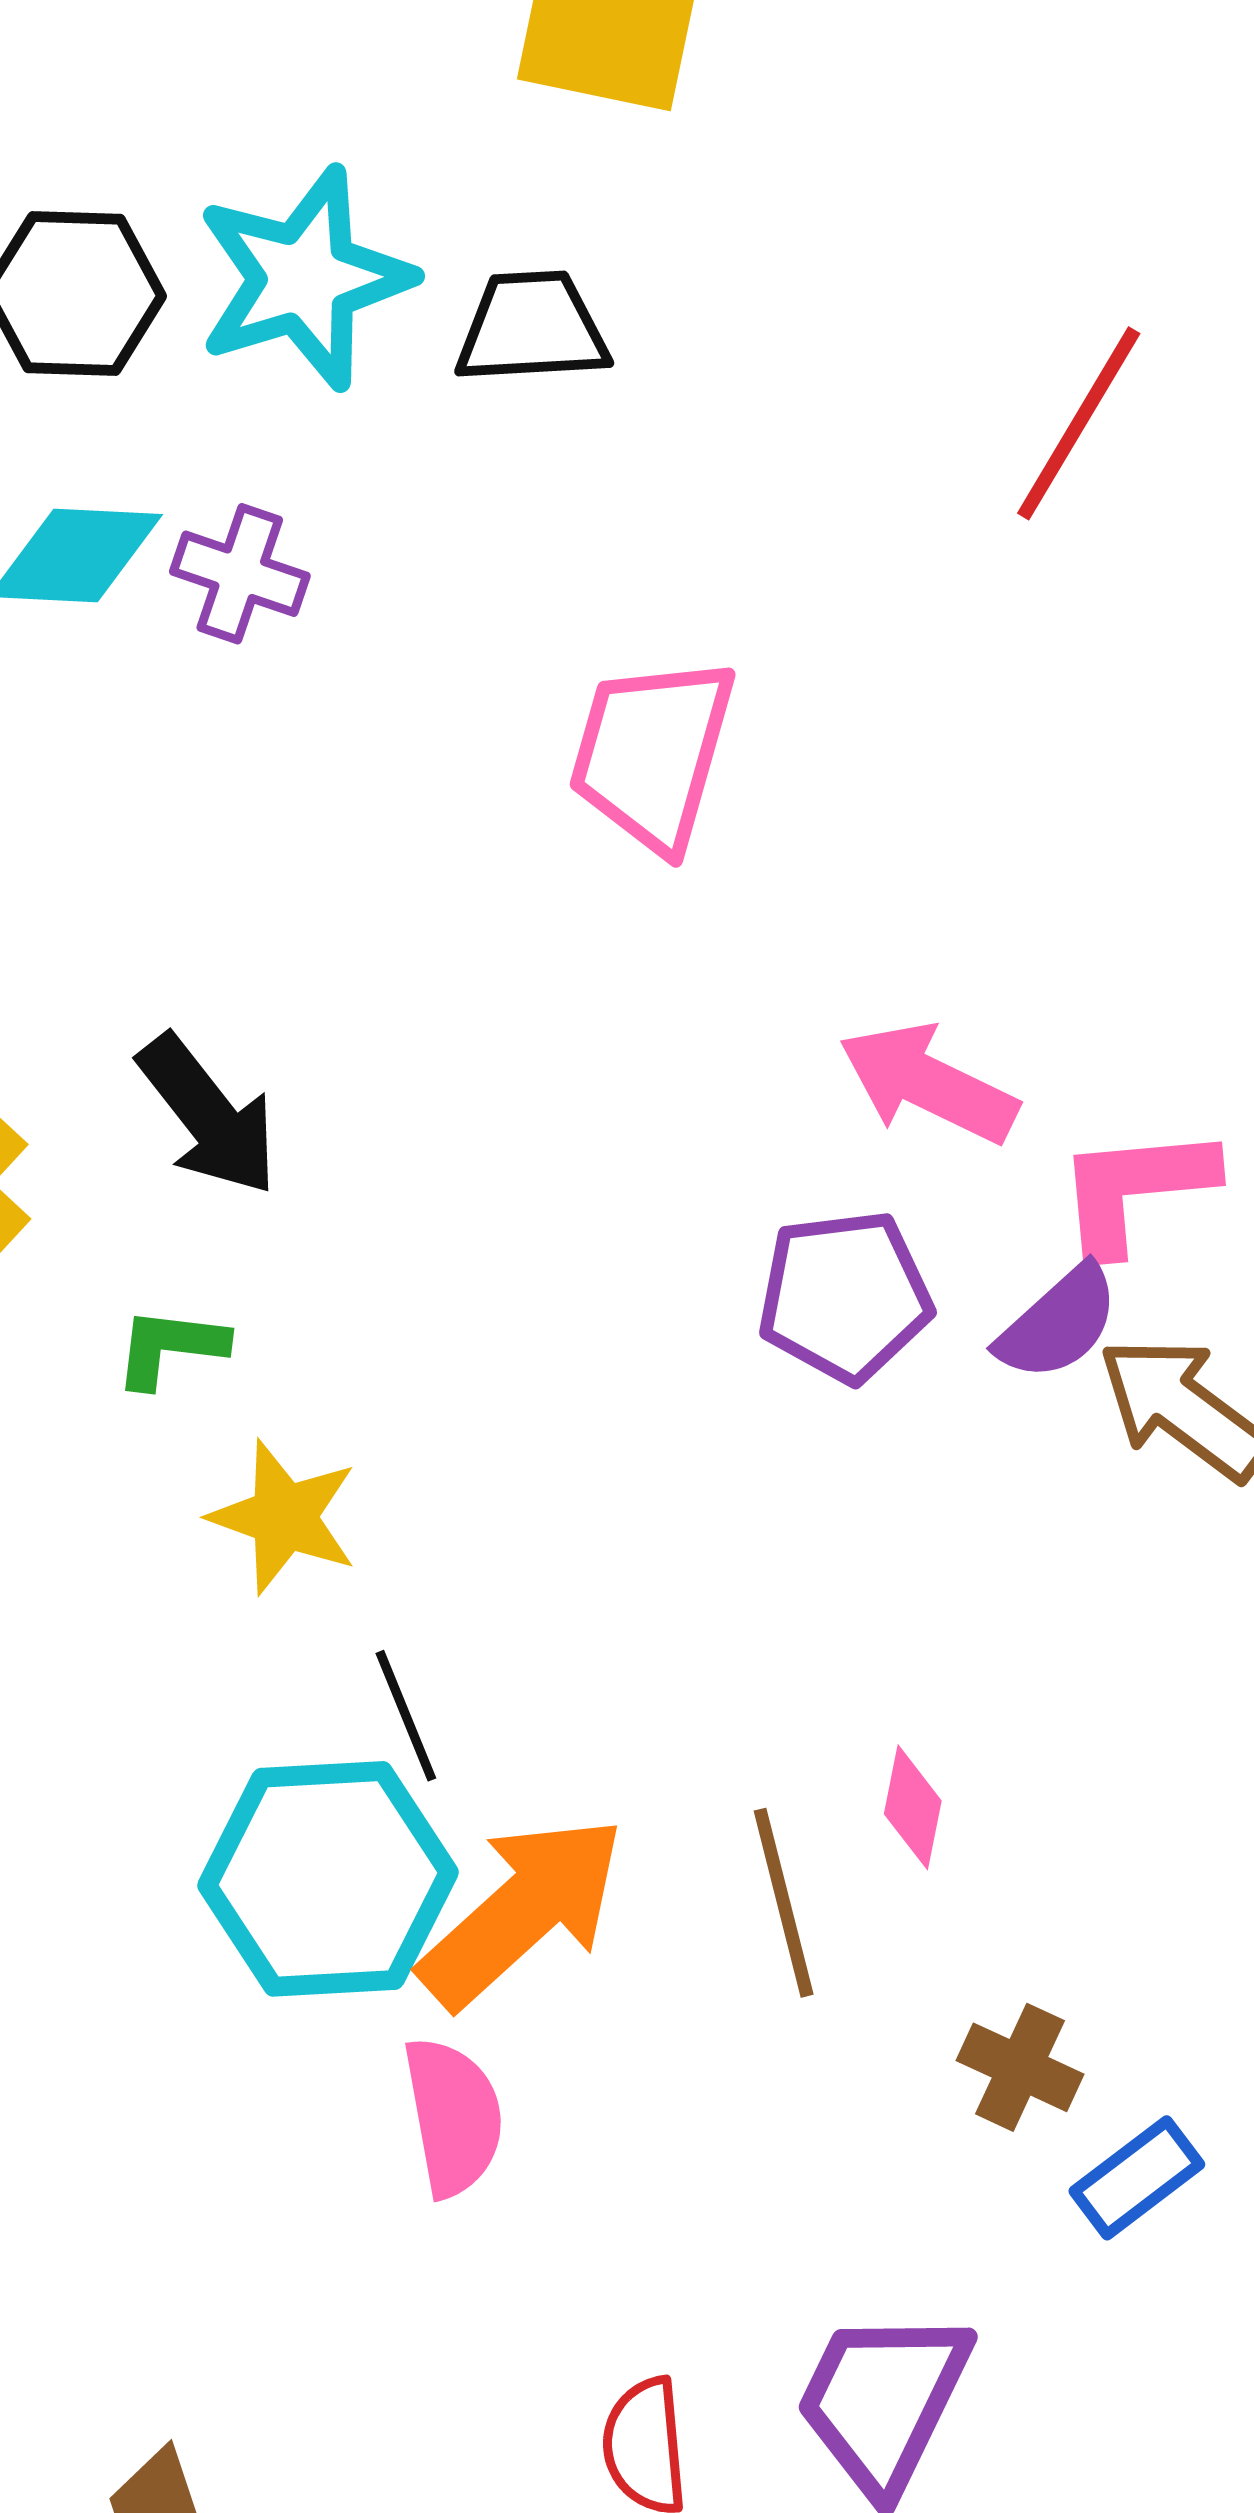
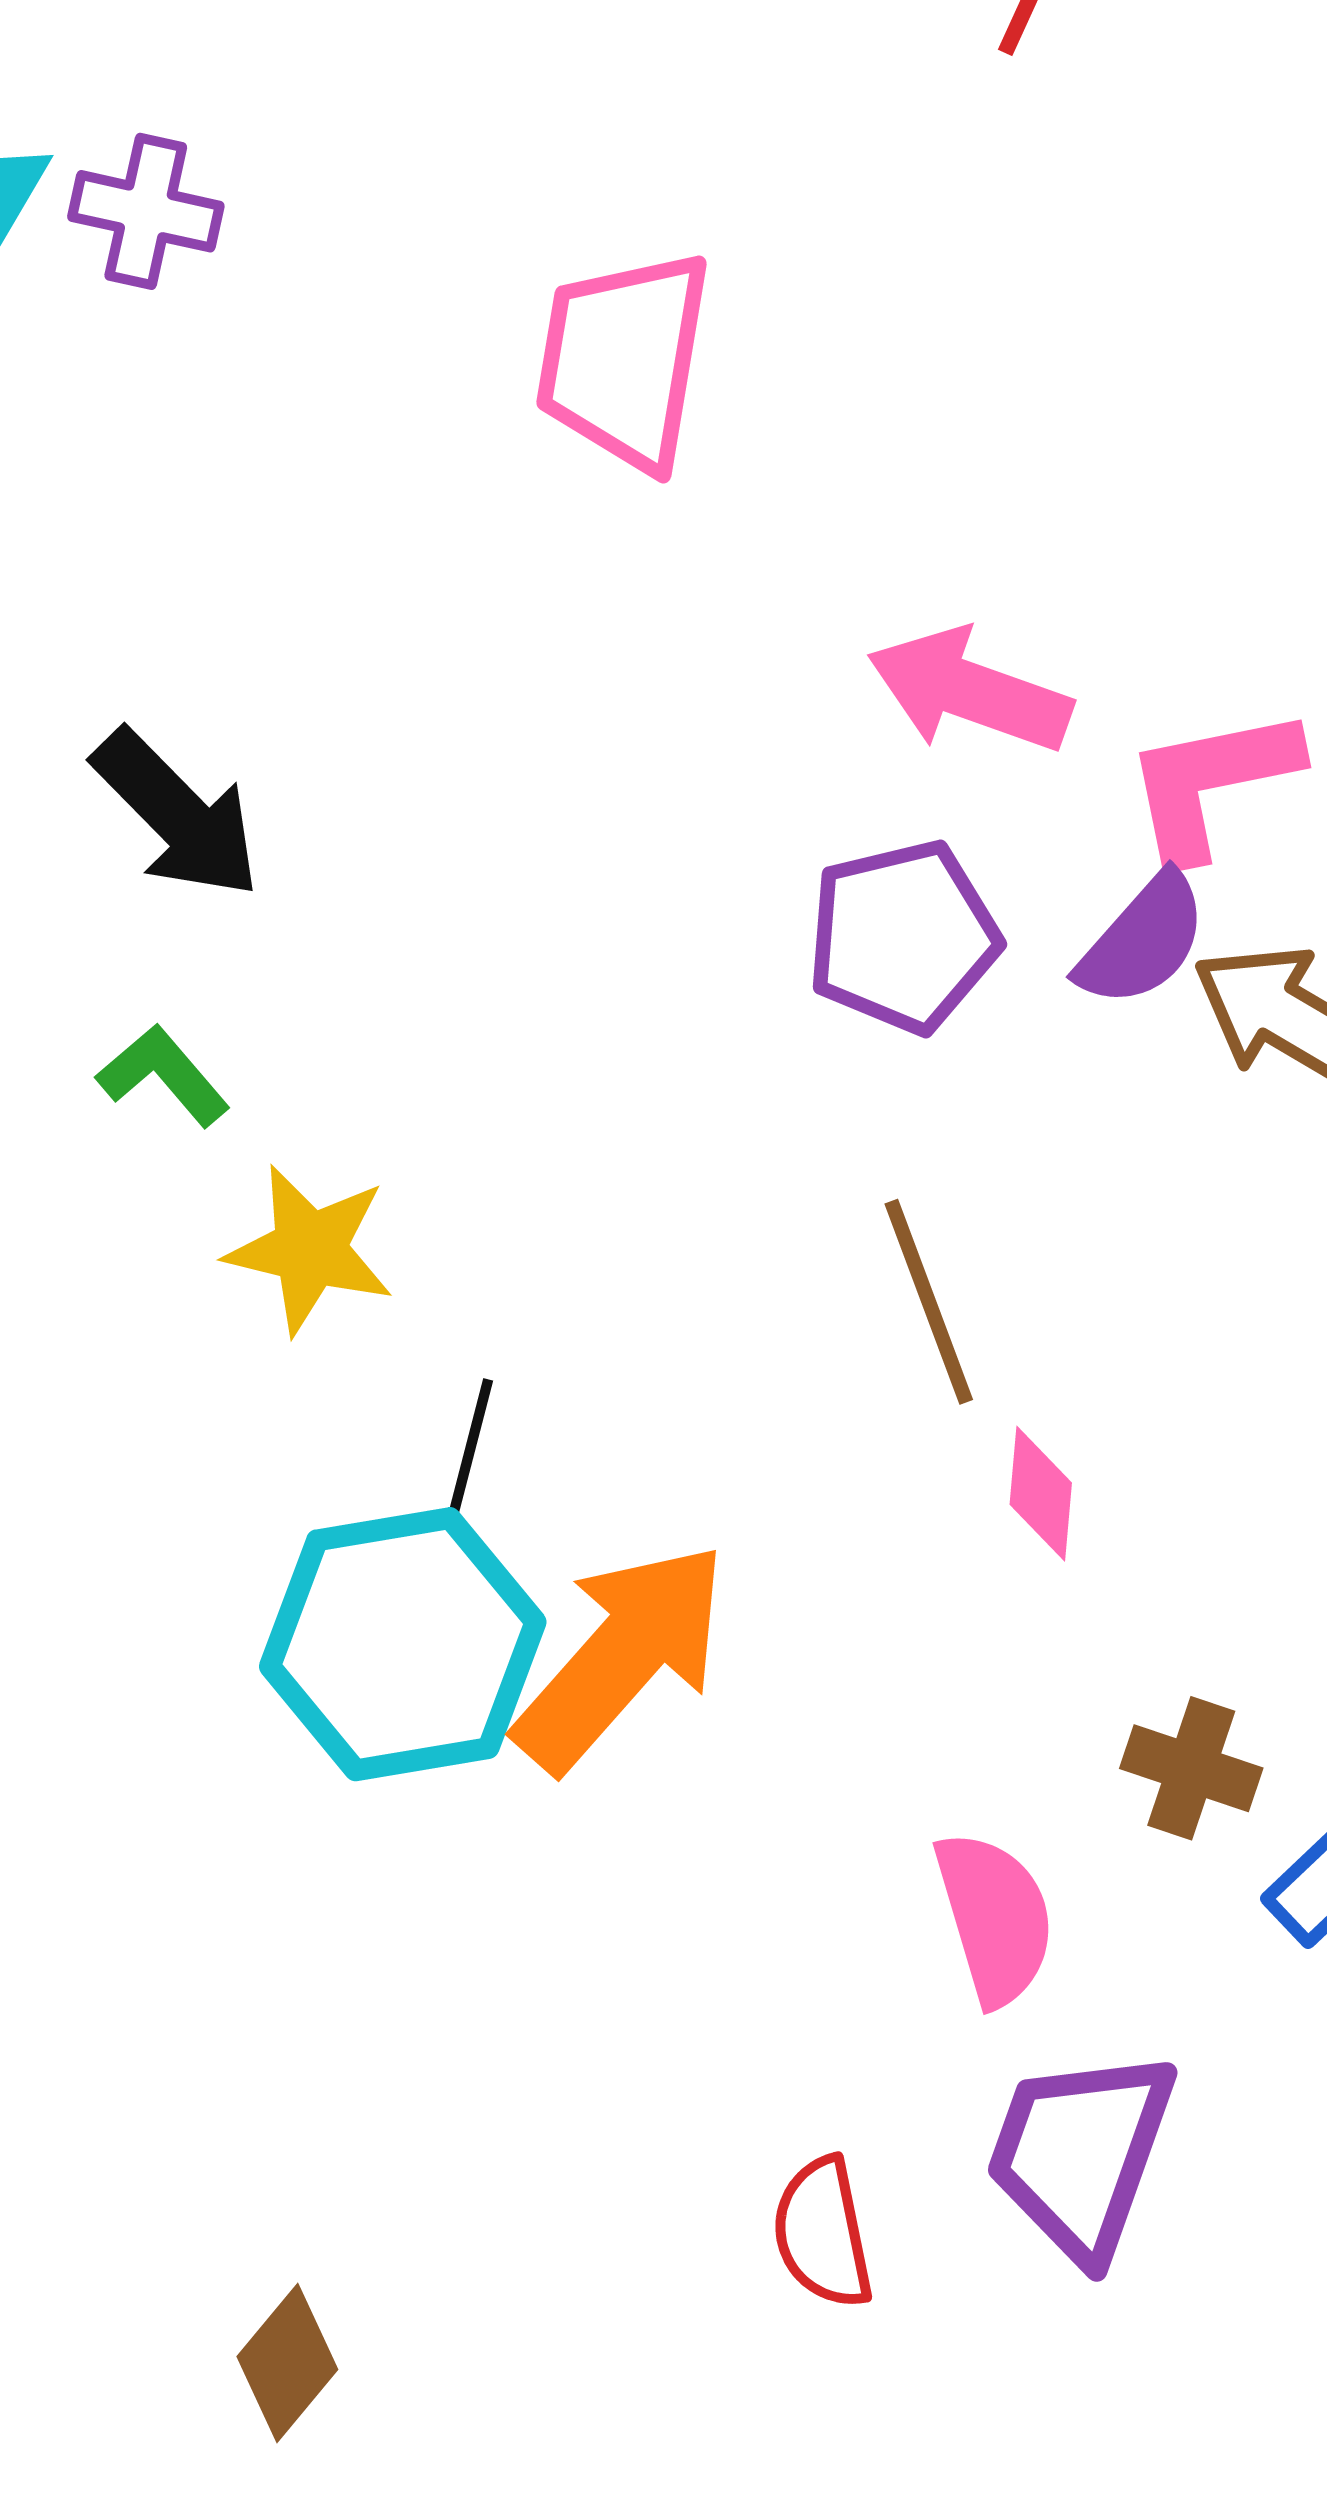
green L-shape: (170, 1347) -> (163, 1075), turned 49
black line: (406, 1716) -> (469, 1454), turned 43
brown line: (784, 1903) -> (929, 1302), moved
pink semicircle: (453, 2117) -> (995, 1918), moved

